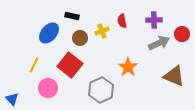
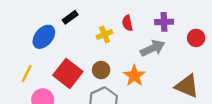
black rectangle: (72, 16) -> (70, 17), turned -48
brown circle: (80, 38) -> (101, 70), moved
gray arrow: (159, 43) -> (153, 48), moved

